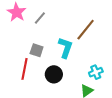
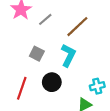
brown line: (86, 30) -> (77, 27), moved
red line: (25, 69) -> (22, 88), moved

